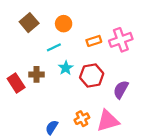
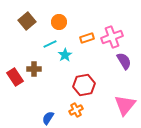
cyan star: (66, 68) -> (65, 55), moved
red hexagon: (92, 75) -> (84, 85), moved
purple semicircle: (121, 90) -> (124, 61), moved, turned 120
pink triangle: (108, 121) -> (125, 105), moved, turned -35

